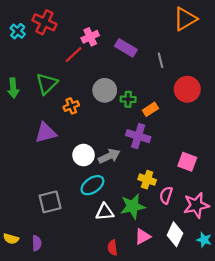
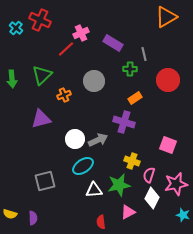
green cross: (128, 99) -> (130, 69), moved
white diamond: (175, 234) -> (152, 198), moved

